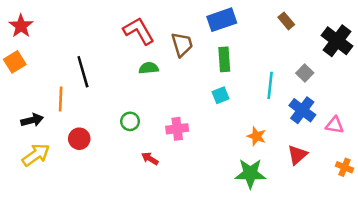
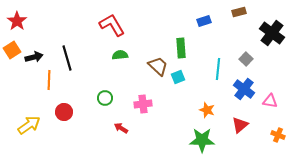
blue rectangle: (222, 20) -> (204, 21), moved, size x0.6
brown rectangle: (286, 21) -> (239, 12), moved, turned -64
brown trapezoid: (182, 45) -> (158, 66), moved, turned -30
black arrow: (32, 120) -> (34, 57), moved

